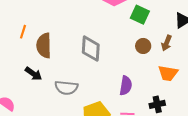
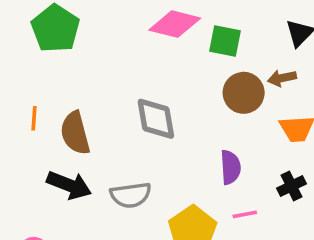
brown arrow: (167, 43) -> (282, 78), turned 70
brown circle: (143, 46) -> (244, 93), size x1.5
black arrow: (33, 74) -> (69, 185), size x1.4

